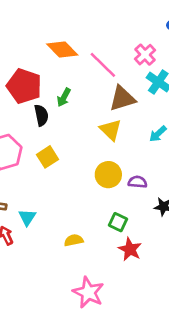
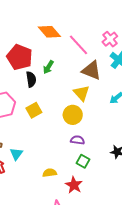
brown triangle: (122, 98) -> (91, 70), turned 35
yellow circle: (108, 175) -> (73, 115), moved
purple semicircle: (138, 182) -> (78, 140), moved
red star: (130, 249) -> (74, 185), moved

